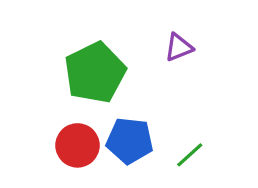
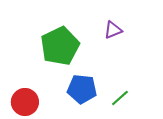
red circle: (77, 145) -> (25, 102), moved

